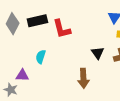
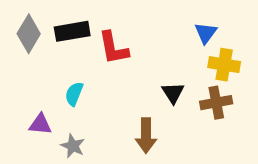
gray star: (11, 90) -> (73, 146), moved

